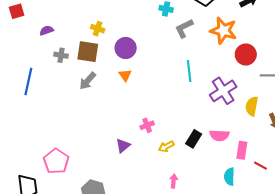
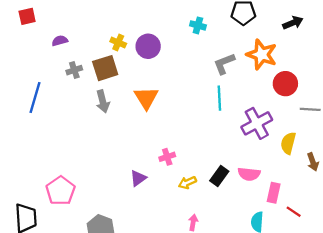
gray L-shape: (184, 28) -> (224, 64), moved
purple circle: (126, 48) -> (148, 46), moved
brown square: (88, 52) -> (105, 68), turned -30
gray cross: (61, 55) -> (74, 70), turned -32
orange triangle: (125, 75) -> (146, 98), size x1.6
gray arrow: (88, 81) -> (103, 101), turned -60

